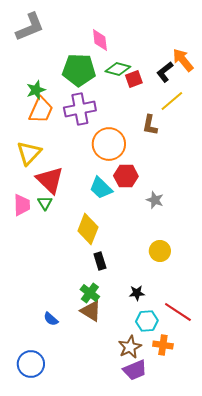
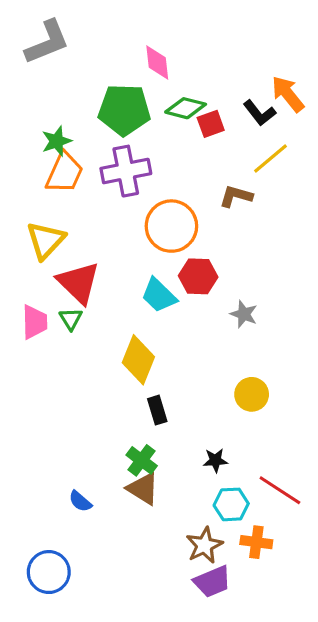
black L-shape: (165, 72) -> (259, 113), turned -90
brown L-shape: (150, 125) -> (236, 196), turned 95

